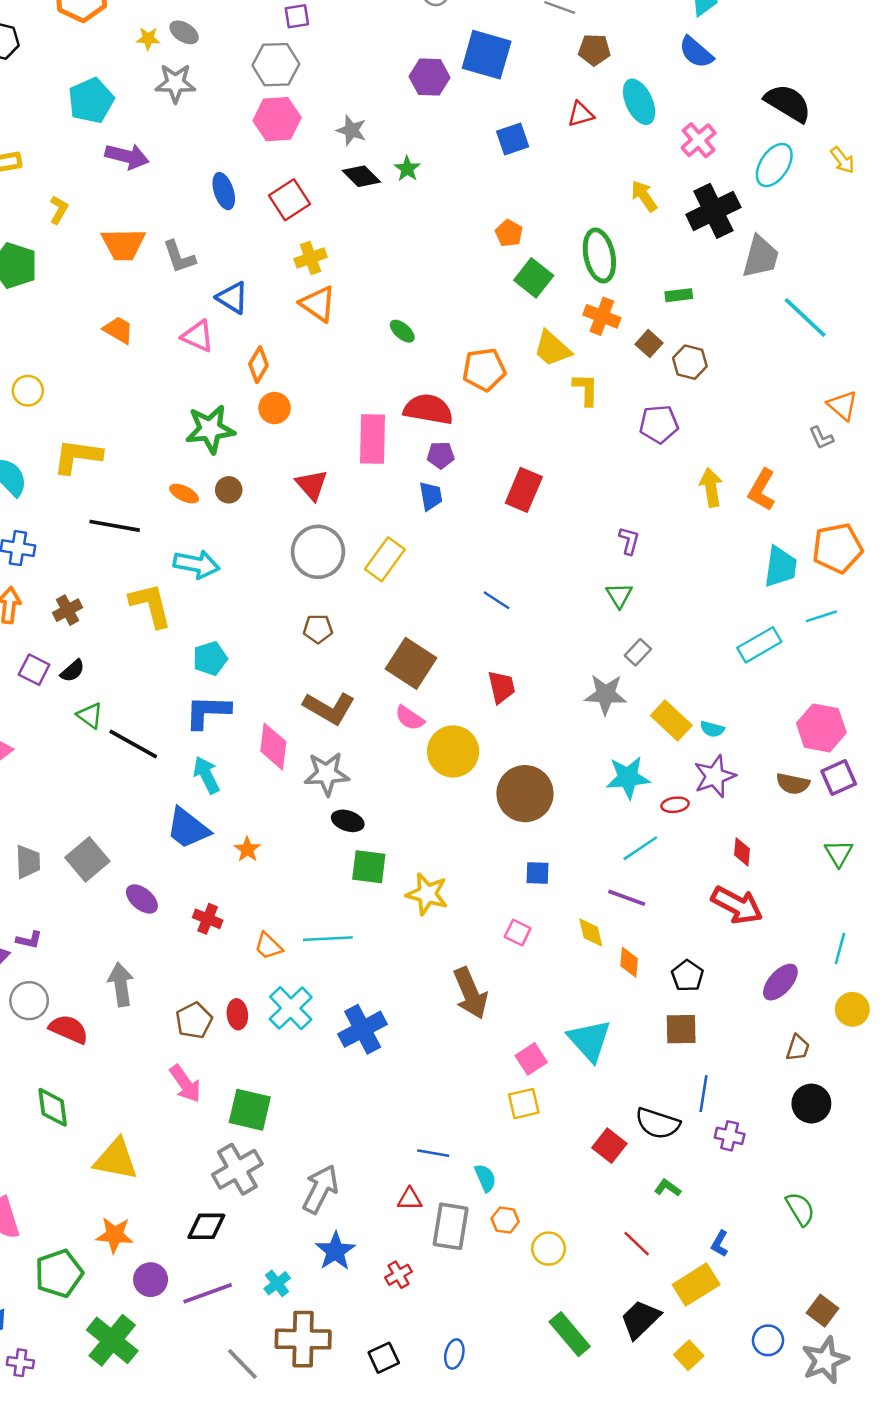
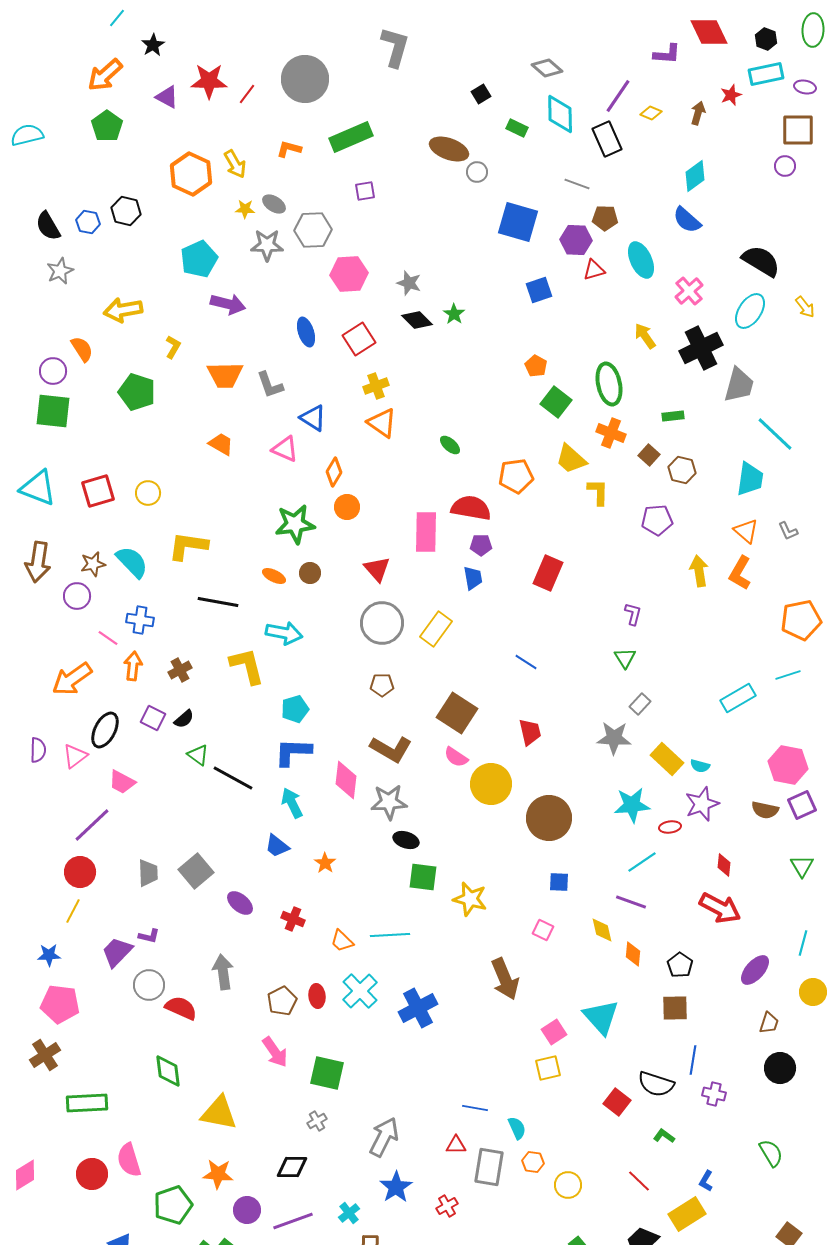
gray hexagon: (276, 65) -> (313, 230), moved
purple hexagon: (430, 77) -> (576, 240), moved
orange triangle: (842, 406) -> (746, 531), moved
cyan trapezoid: (780, 567) -> (750, 479), moved
blue trapezoid: (188, 828) -> (277, 846), size x0.7
gray cross: (237, 1169) -> (317, 1121), size x0.5

